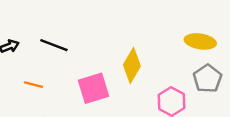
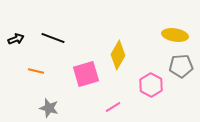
gray pentagon: (207, 79) -> (181, 66), turned 30

